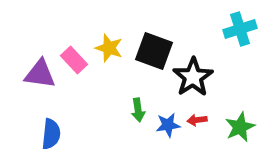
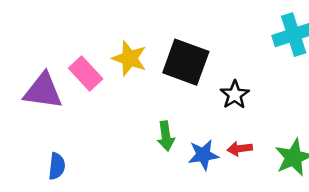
black star: (193, 77) -> (235, 95), size x0.6
blue semicircle: (51, 134) -> (57, 166), size x0.7

